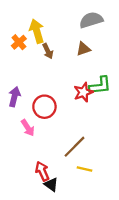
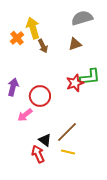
pink arrow: (28, 128) -> (25, 115), turned 84
yellow line: (84, 169) -> (68, 152), moved
black triangle: (51, 184) -> (45, 140), moved

